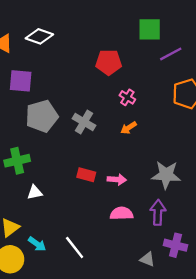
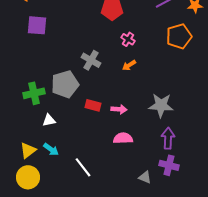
gray pentagon: (42, 116) -> (65, 84), moved
purple arrow: (158, 212) -> (168, 138), moved
cyan arrow: (37, 244) -> (51, 149), moved

